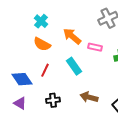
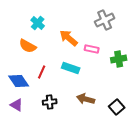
orange semicircle: (42, 44) -> (28, 46), moved
cyan rectangle: (74, 66) -> (71, 68), turned -36

